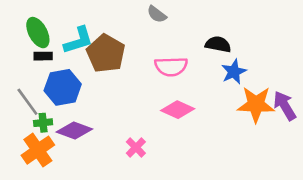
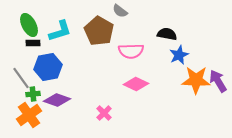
brown pentagon: (106, 53) -> (99, 31), moved

